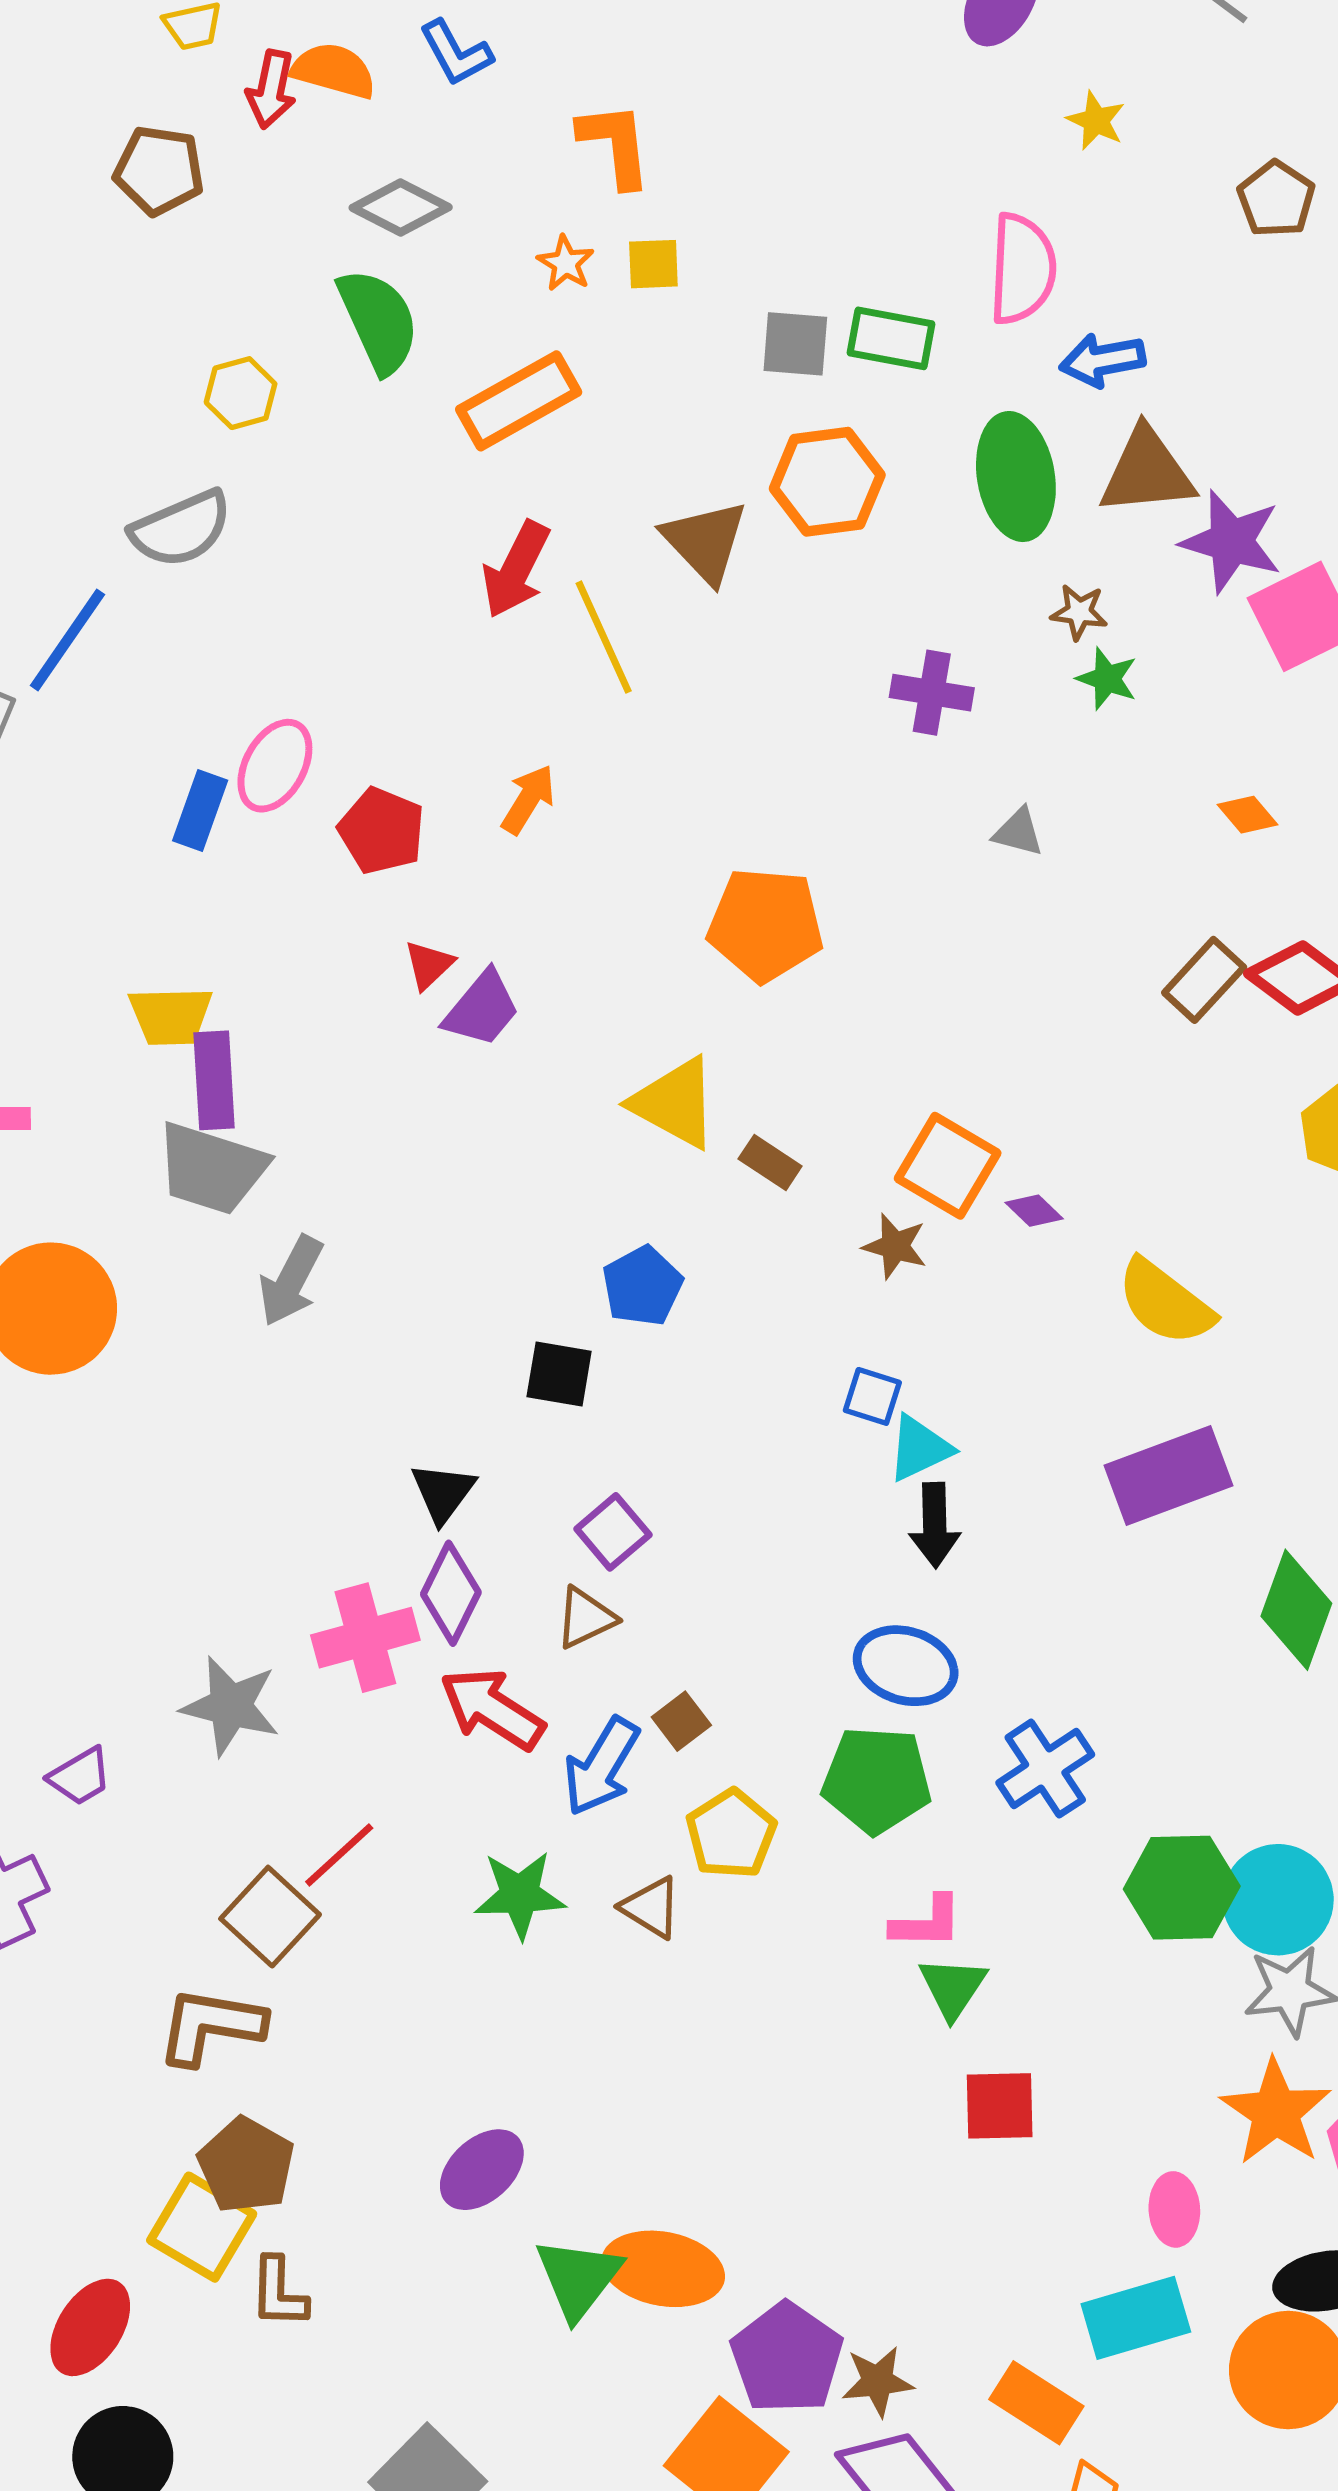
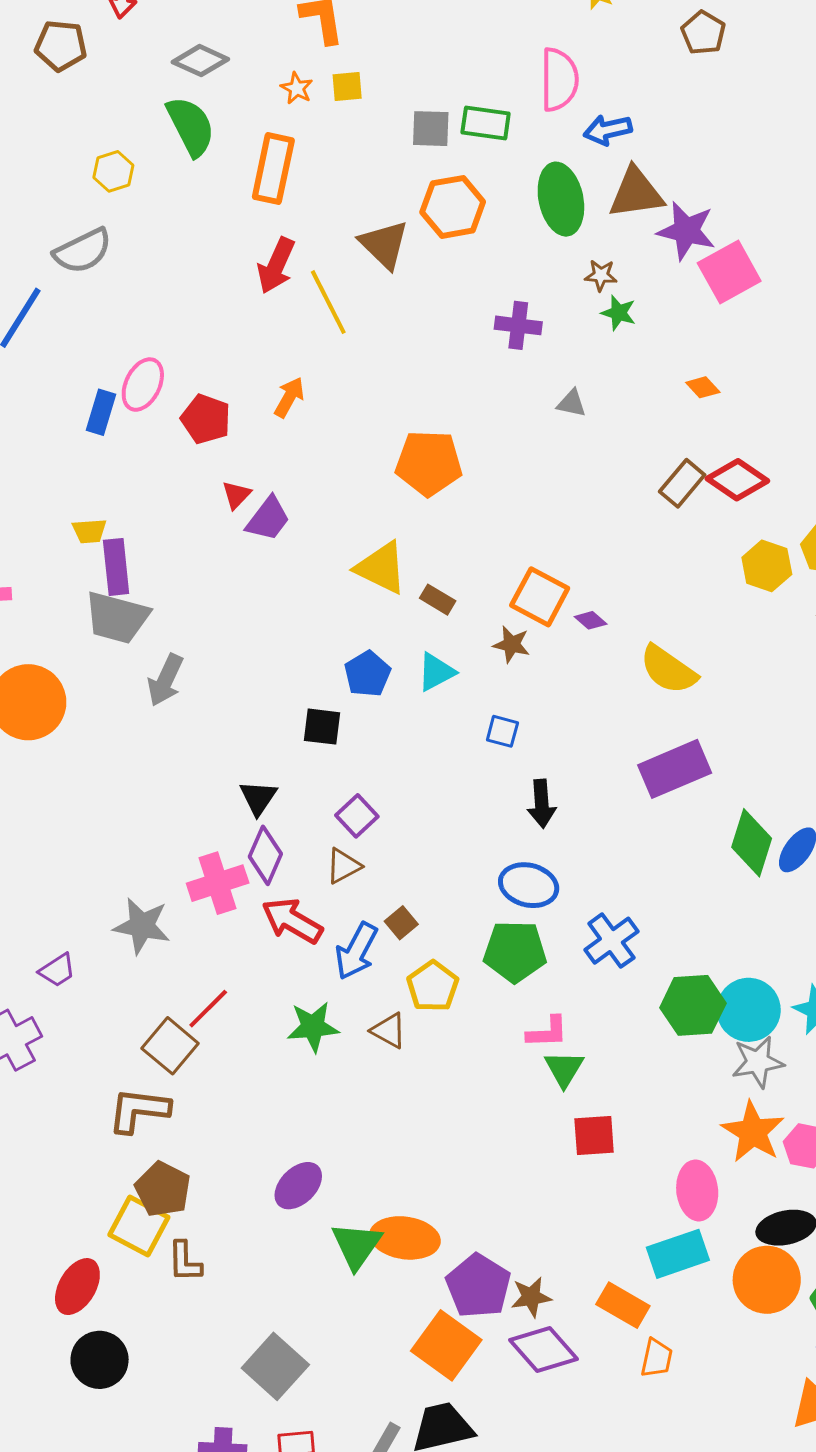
orange rectangle: (519, 401) -> (273, 169), turned -46
yellow trapezoid: (171, 1016) -> (89, 531), size x0.7
cyan triangle: (919, 1448) -> (436, 672), moved
pink ellipse: (1174, 2209) -> (697, 1190), size x1.4

